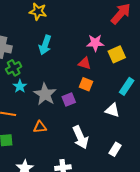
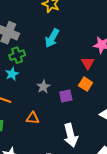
red triangle: (85, 63) -> (88, 63), turned 32
cyan star: (20, 86) -> (12, 74), moved
gray star: (45, 94) -> (43, 87), size x0.6

